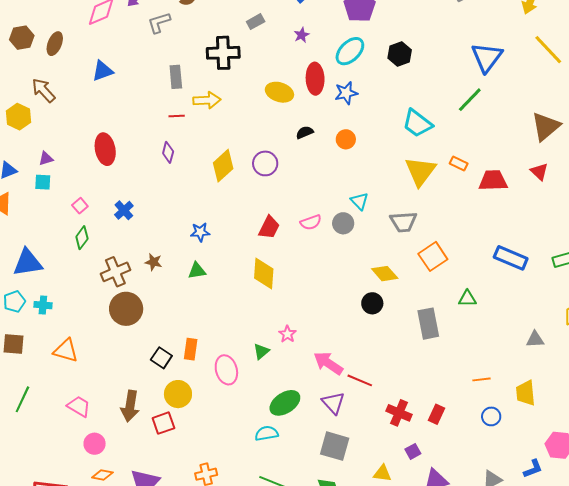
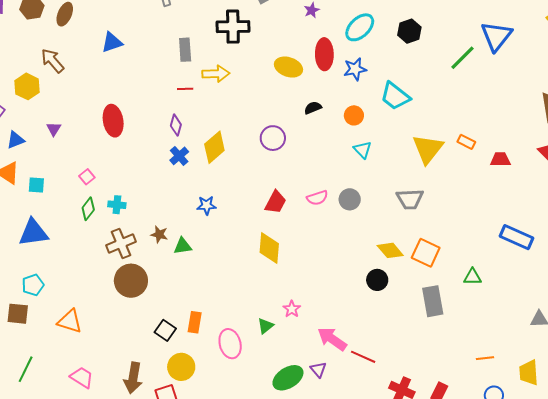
green line: (470, 100) -> (462, 58), moved
cyan trapezoid: (417, 123) -> (395, 96), moved
purple triangle: (46, 159) -> (54, 129), turned -42
yellow diamond: (223, 166) -> (214, 147), moved
red trapezoid: (493, 180) -> (500, 159), size x0.7
cyan square: (43, 182) -> (36, 185), moved
cyan triangle: (360, 201) -> (363, 150), moved
blue cross: (124, 210) -> (179, 156), moved
orange square: (433, 256) -> (426, 253), moved, turned -32
green triangle: (197, 271) -> (183, 246), moved
cyan pentagon: (14, 302) -> (33, 285), moved
cyan cross: (43, 305) -> (117, 205), moved
purple triangle: (333, 403) -> (318, 370), moved, size x0.7

